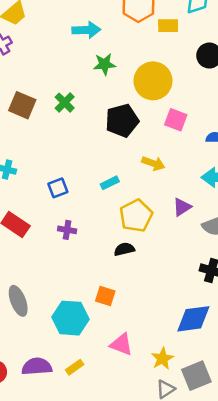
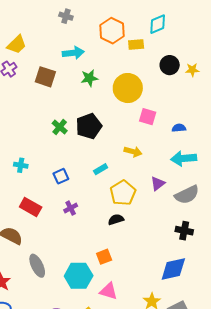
green cross: (65, 103) -> (60, 127), moved
brown square: (22, 105) -> (45, 77), moved
black pentagon: (122, 121) -> (89, 126), moved
purple cross: (67, 230) -> (71, 208), turned -32
orange square: (105, 296) -> (104, 257), turned -35
pink triangle: (121, 344) -> (108, 291), moved

